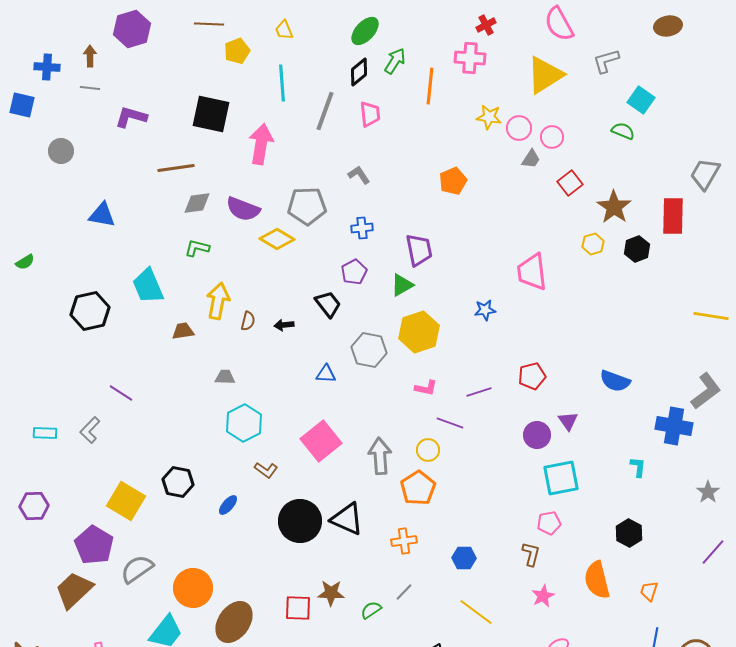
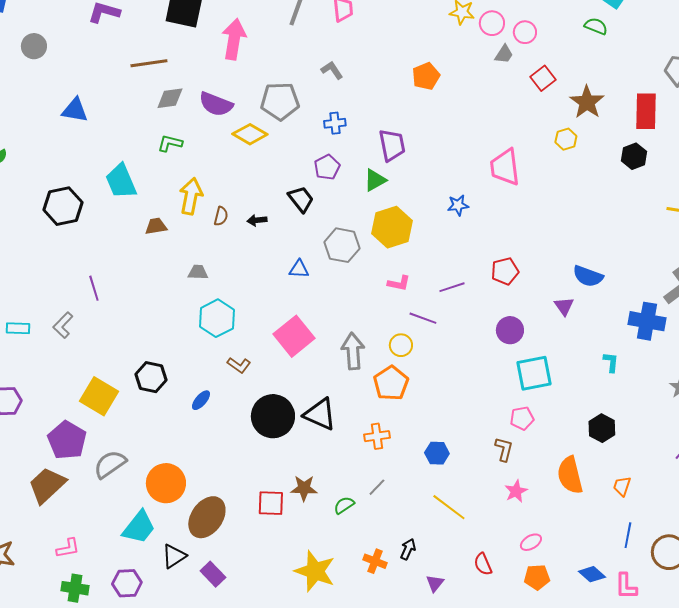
black hexagon: (637, 249) -> (634, 156), moved
purple line: (121, 393) -> (94, 288), turned 40
purple triangle: (568, 421) -> (564, 306), moved

